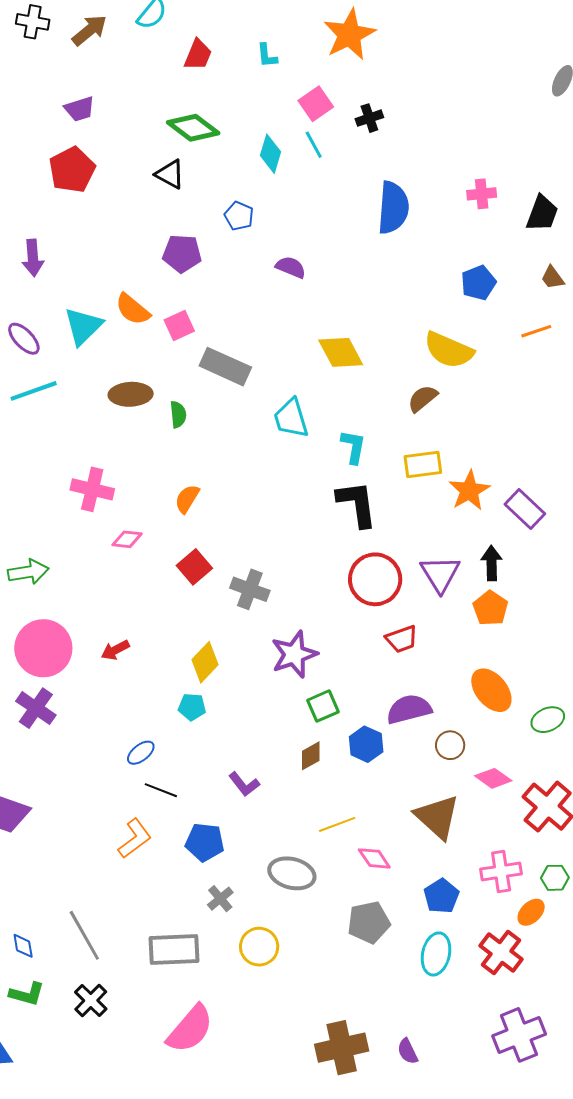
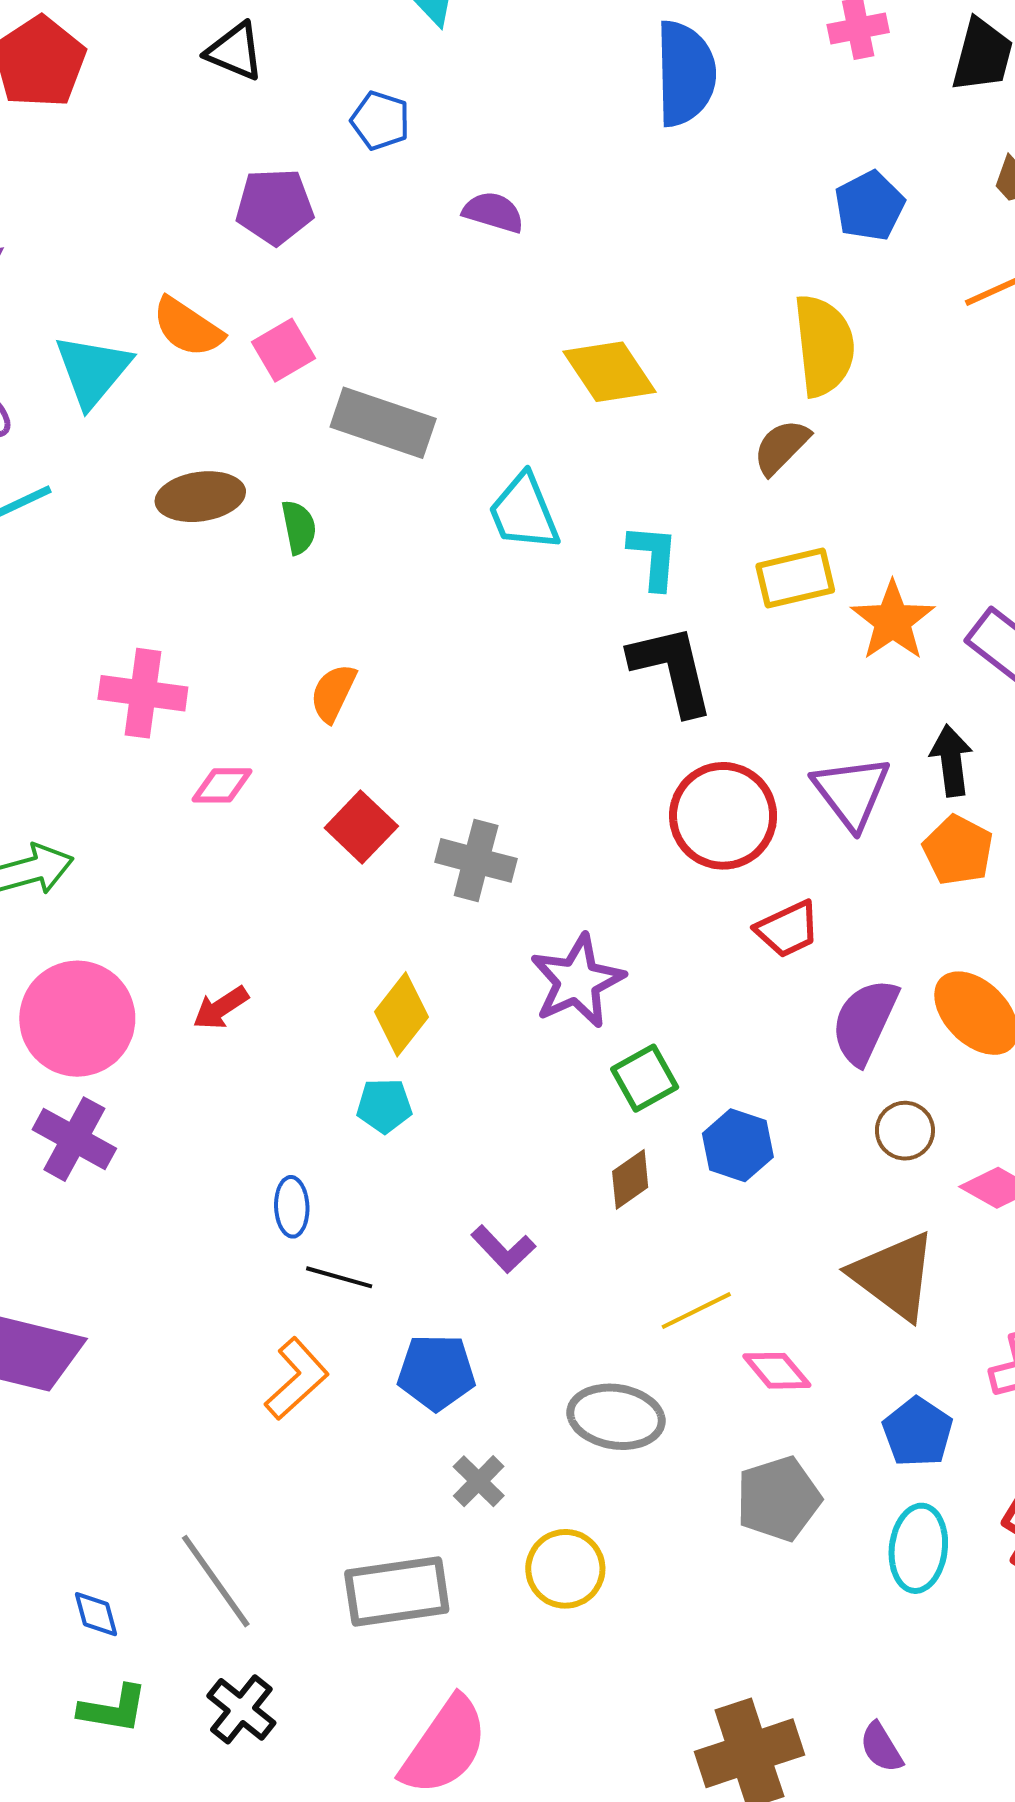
yellow semicircle: (449, 350) -> (824, 346), turned -114
purple semicircle: (409, 709) -> (865, 1022), moved, turned -45
blue ellipse: (141, 753) -> (292, 1207), turned -48

